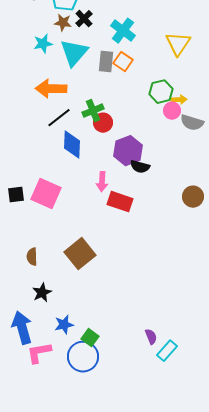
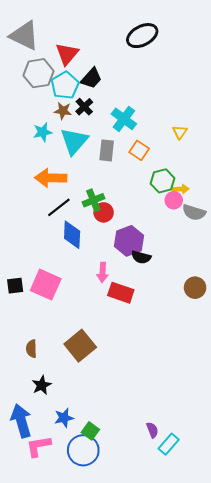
yellow triangle: (178, 44) -> (180, 132), size x0.6
orange square: (123, 62) -> (139, 150), moved

